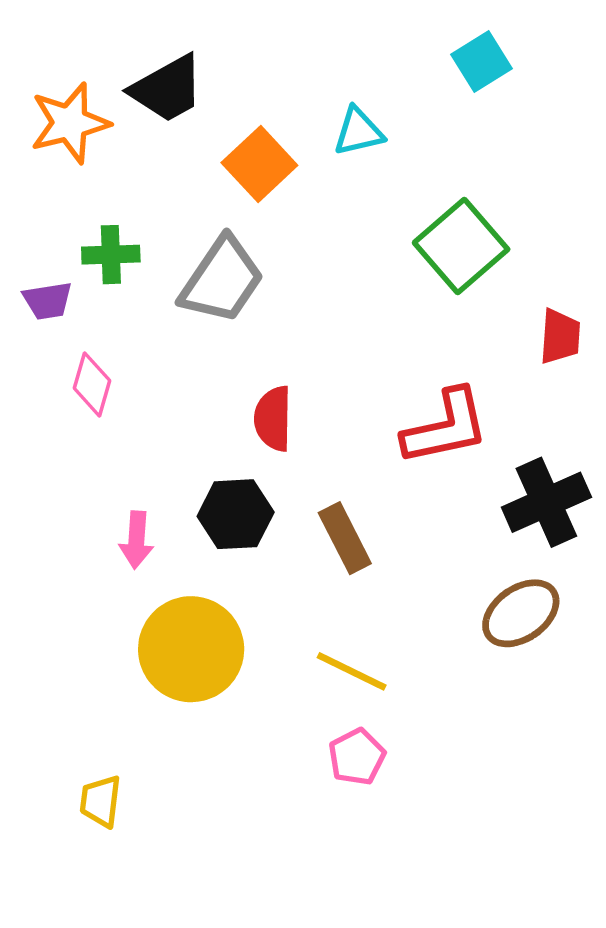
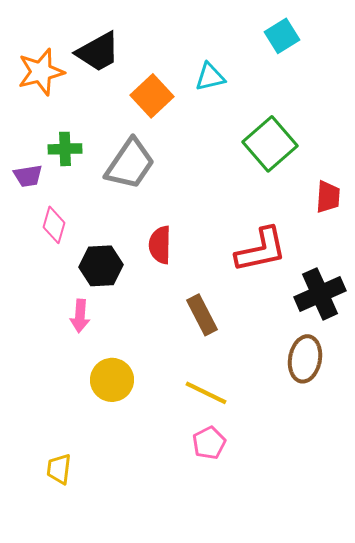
black hexagon: (236, 514) -> (101, 266), moved
brown ellipse: (521, 613) -> (305, 359), turned -45
yellow circle: (191, 649) -> (112, 380), size x0.7

